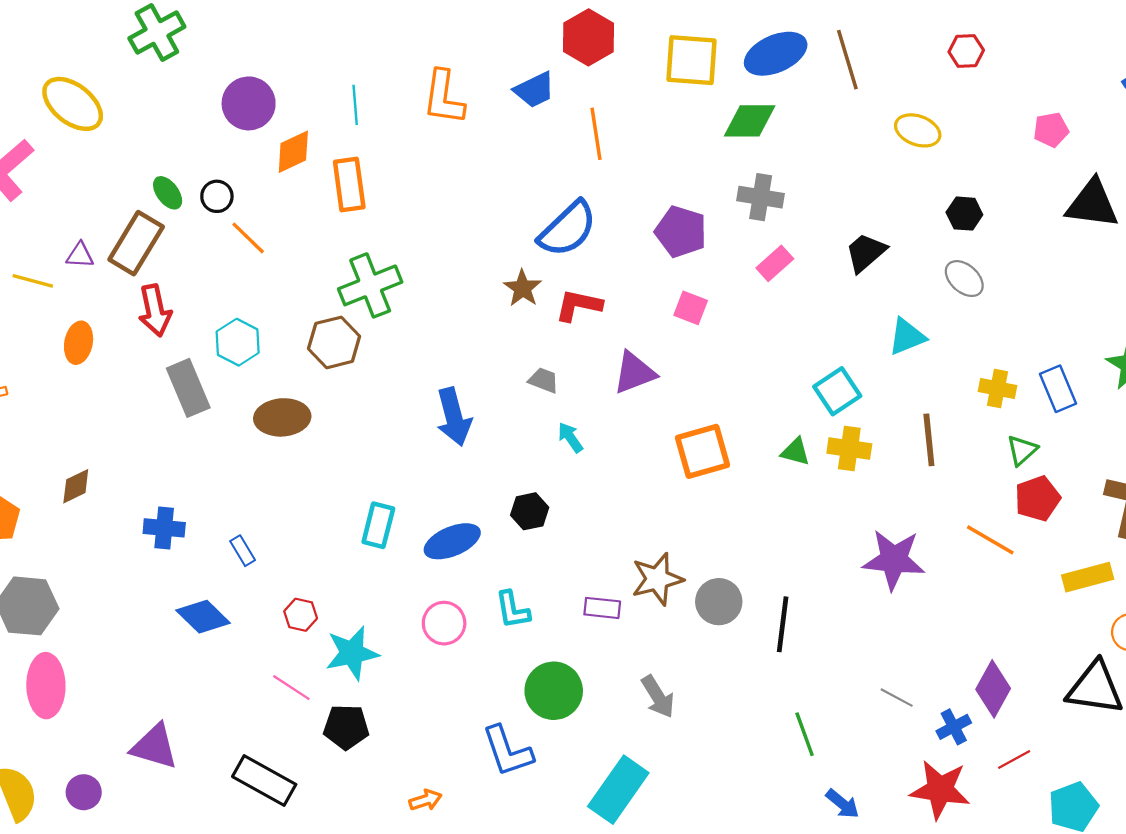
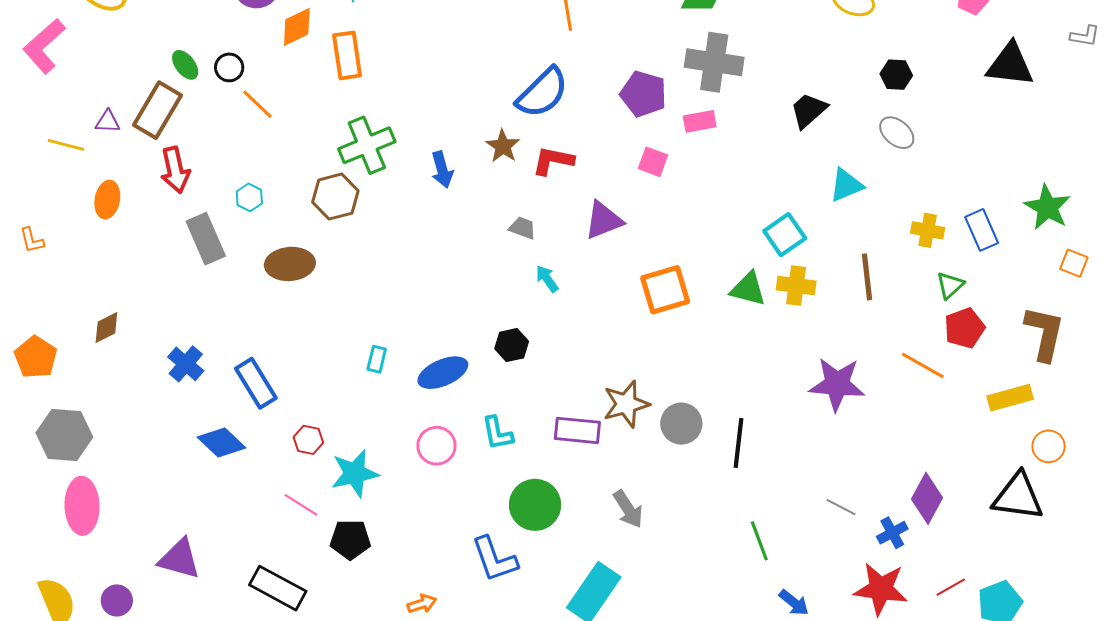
gray cross: (761, 197) -> (714, 62), size x1.4
pink rectangle: (775, 263) -> (700, 121), moved, turned 32
cyan hexagon: (238, 342) -> (249, 197), size x0.7
blue arrow: (454, 417) -> (442, 170), moved, size x0.7
green triangle: (796, 452) -> (748, 289), size x1.4
cyan rectangle: (378, 525) -> (377, 359), size x0.7
blue cross: (164, 528) -> (186, 364), turned 36
blue rectangle: (243, 551) -> (256, 383), size x1.8
purple rectangle: (602, 608) -> (577, 430), size x1.4
red line: (1014, 760) -> (951, 587), moved

